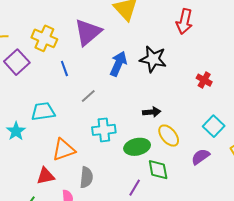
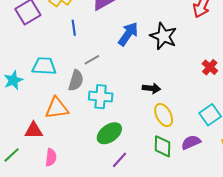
green ellipse: (137, 147) -> (109, 133), moved, turned -35
green diamond: (158, 170) -> (162, 146), moved
gray semicircle: (86, 177) -> (76, 80), moved

